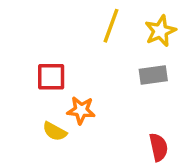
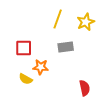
gray rectangle: (153, 75) -> (66, 47), moved

